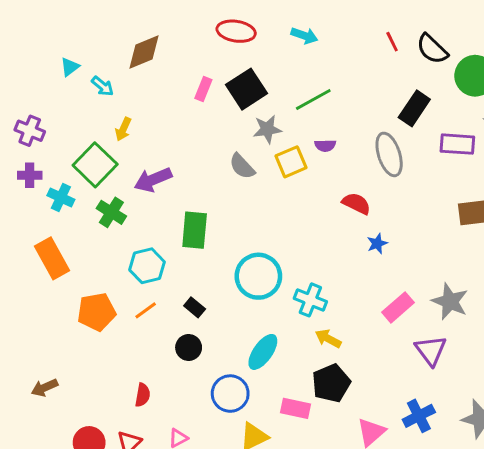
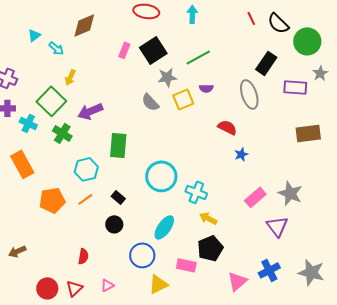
cyan arrow: (304, 36) -> (192, 14), turned -108

